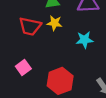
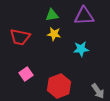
red trapezoid: (30, 26) -> (20, 37), moved

